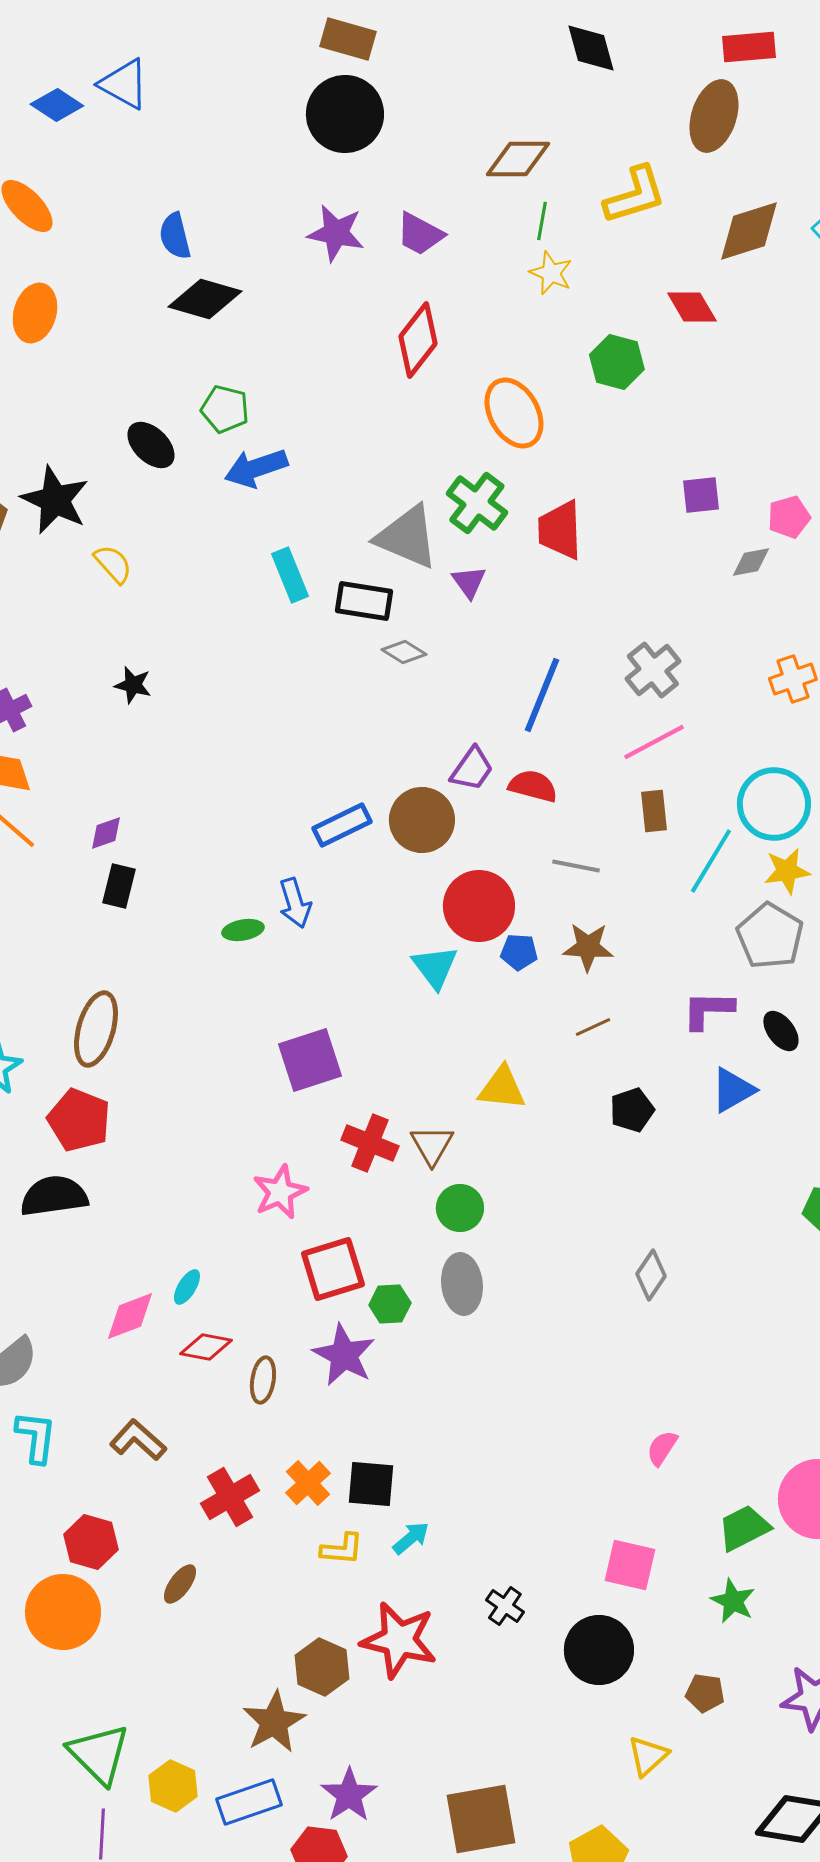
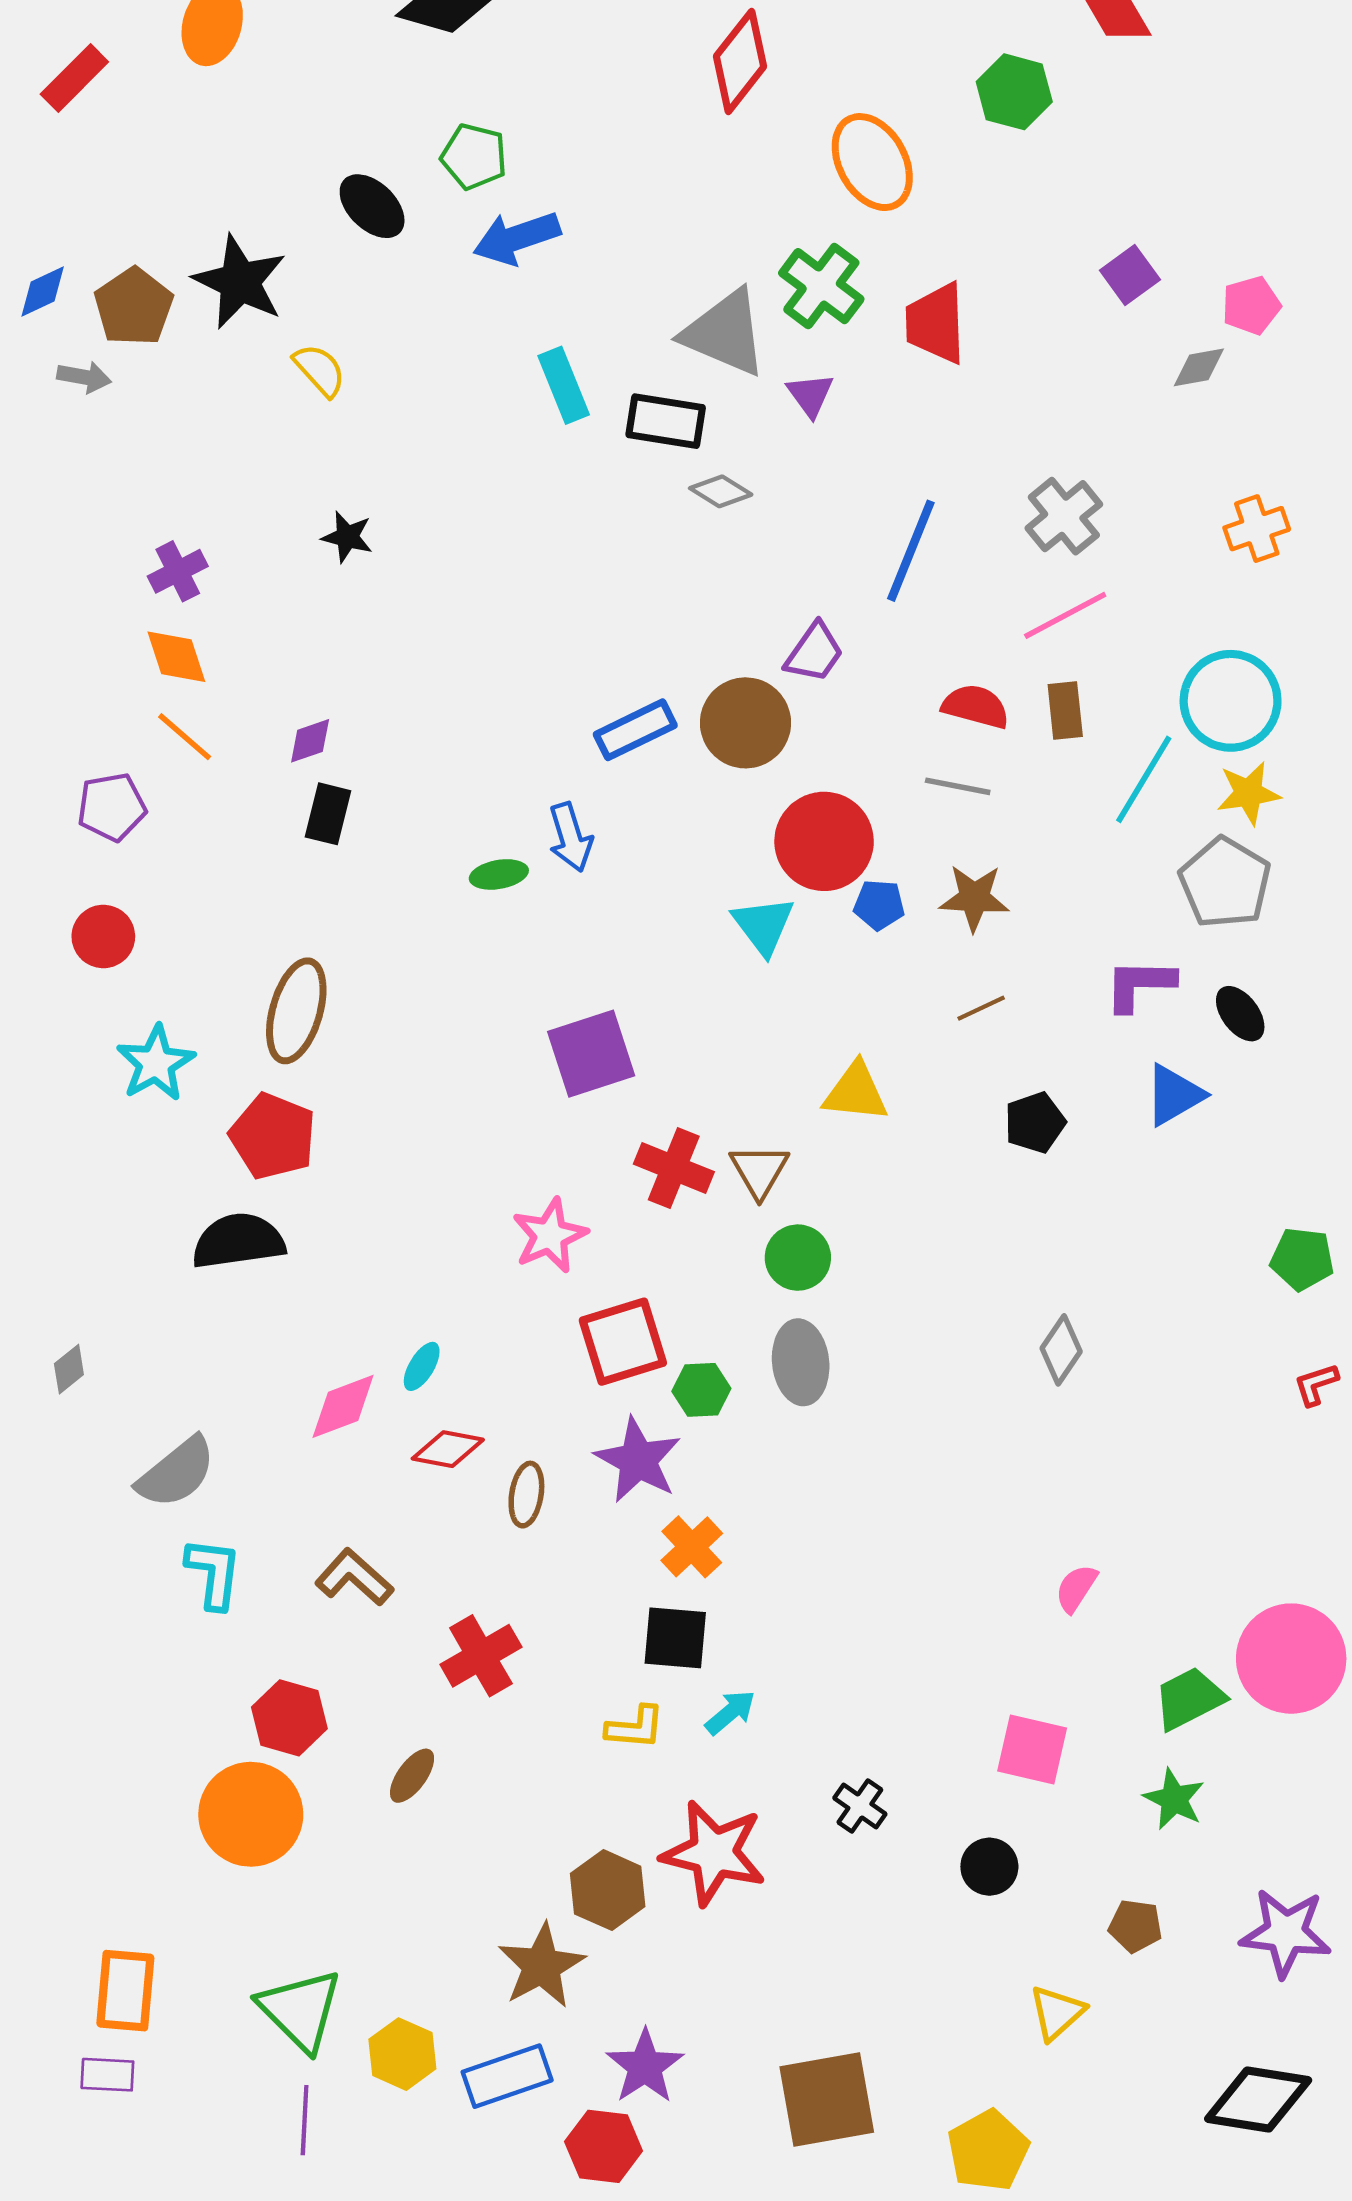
purple square: (701, 495) -> (1130, 275), turned -30
red semicircle: (533, 786) -> (976, 706), moved
orange cross: (308, 1483) -> (692, 1547), moved
black circle: (599, 1650) -> (989, 1867), size x0.6

